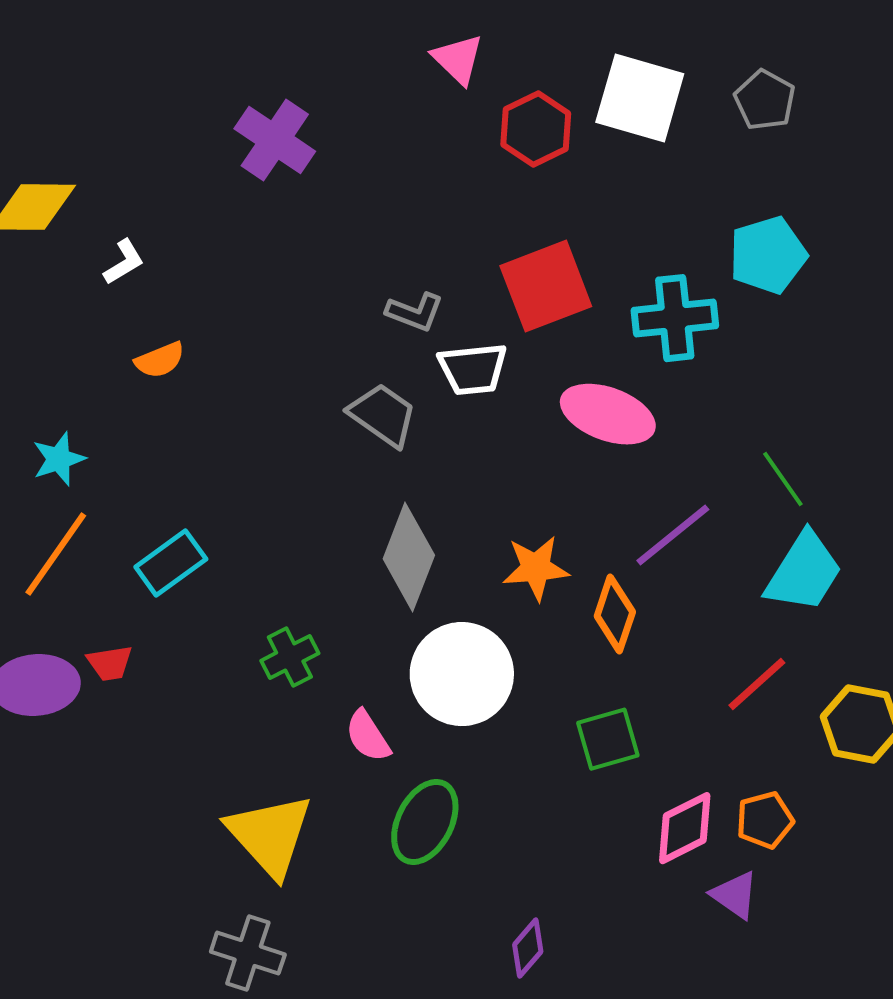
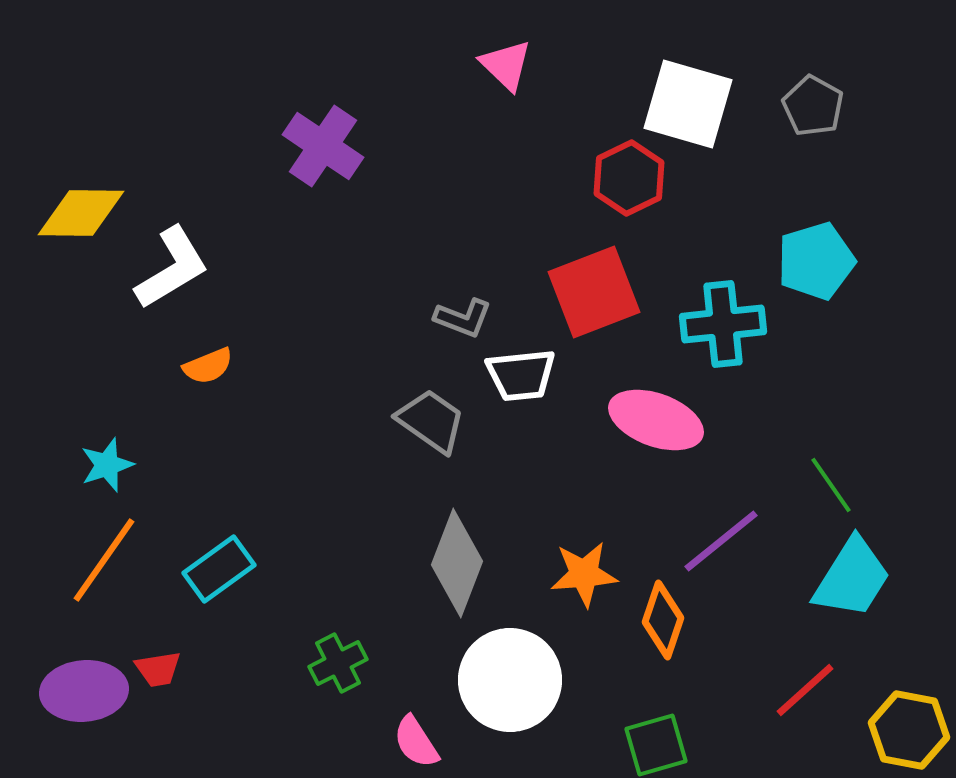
red hexagon: (536, 129) -> (629, 178), moved
white L-shape: (124, 262) -> (172, 268), size x1.8

